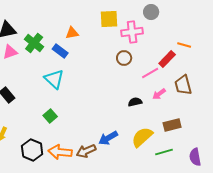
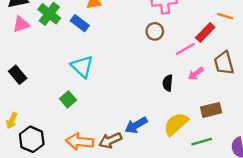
cyan triangle: (54, 79) -> (82, 67), moved
black semicircle: (135, 102) -> (168, 83), turned -72
black hexagon: (32, 150) -> (32, 139), moved

